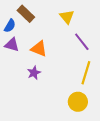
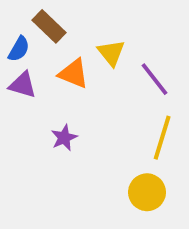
yellow triangle: (67, 17) -> (111, 53), moved
orange triangle: (39, 49) -> (74, 74), moved

